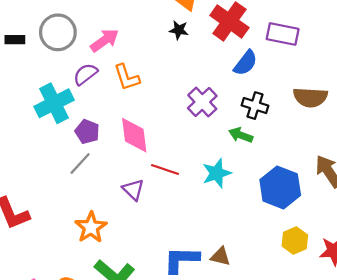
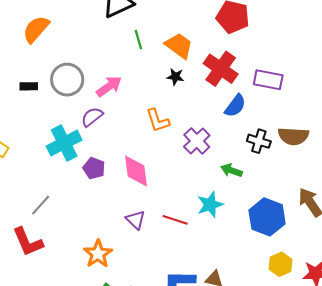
orange L-shape: (127, 77) -> (158, 120), moved
black cross: (255, 106) -> (259, 141), moved
gray line: (80, 163) -> (41, 205), moved
red line: (165, 170) -> (175, 220), moved

